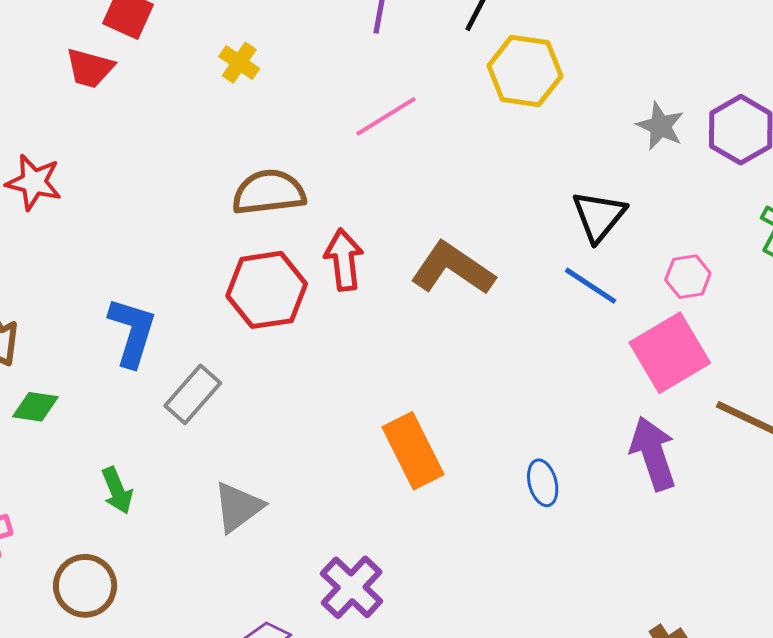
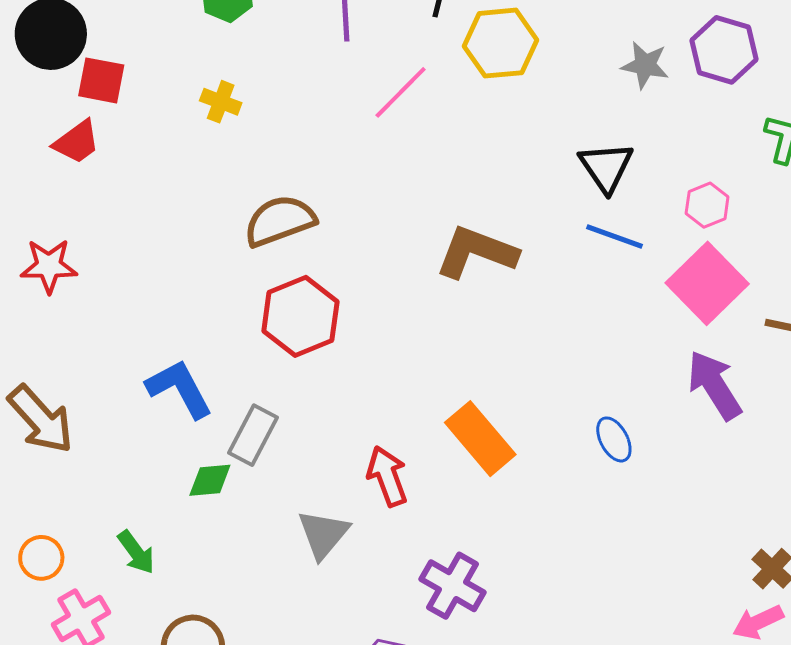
red trapezoid: (90, 68) -> (77, 142), turned -38
pink line: (386, 116) -> (401, 92), moved
red arrow: (344, 260) -> (387, 476), moved
blue L-shape: (132, 332) -> (180, 389), turned -32
green diamond: (35, 407) -> (210, 480), moved
green arrow: (117, 490) -> (136, 552), moved

